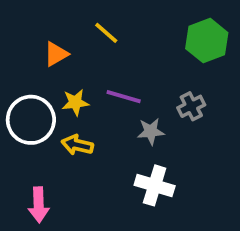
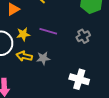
gray star: (151, 131) -> (43, 58), moved
white cross: (155, 185) -> (79, 79), moved

